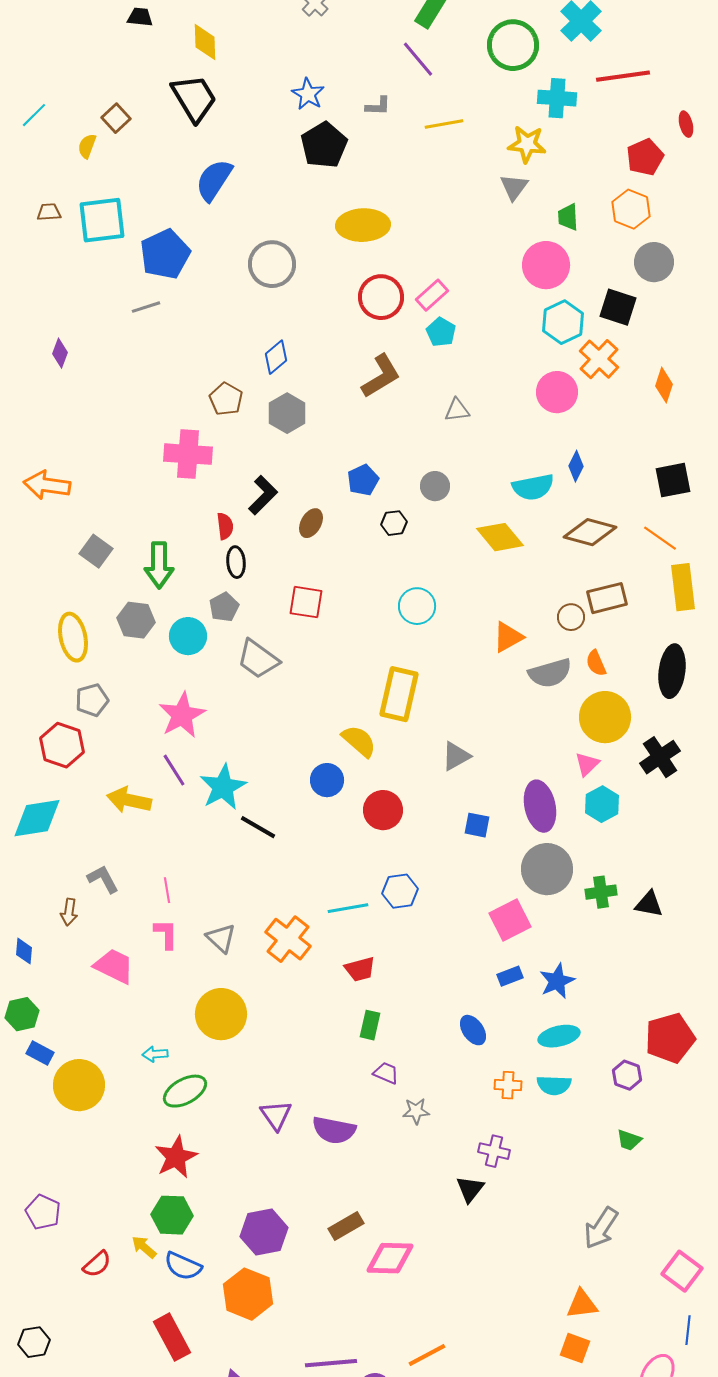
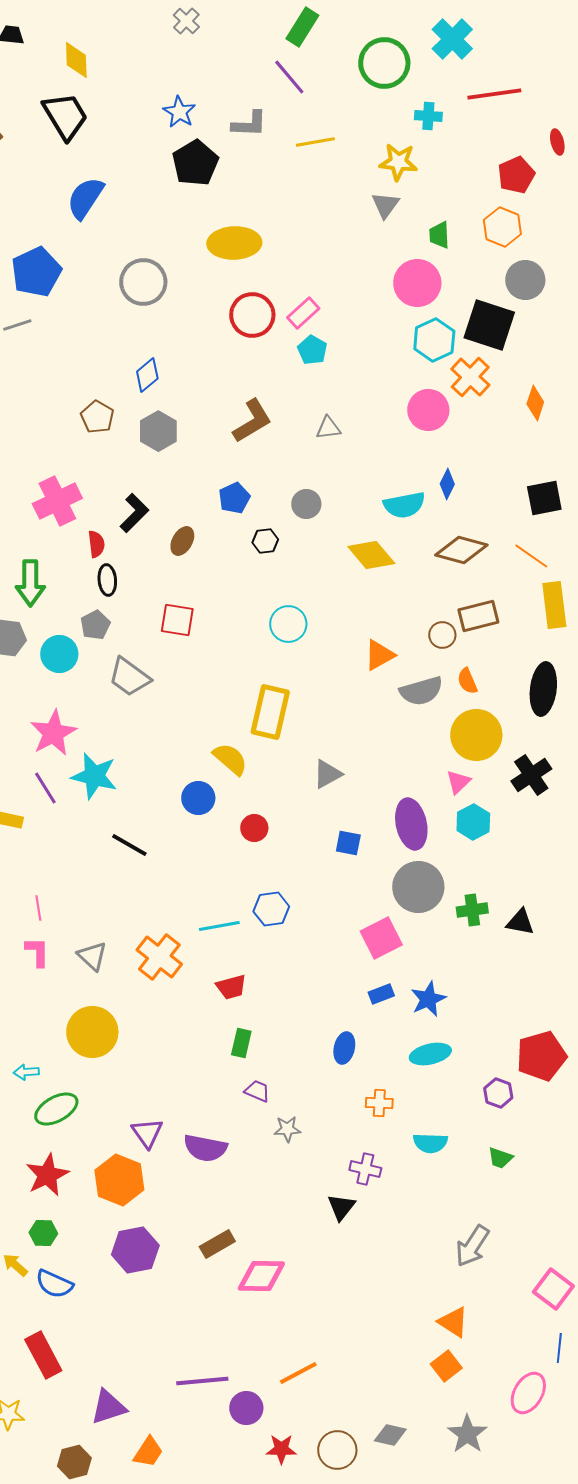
cyan cross: (557, 98) -> (428, 116), size x0.7
gray L-shape: (378, 106) -> (249, 124), size x1.4
black square: (618, 307) -> (489, 325), size x1.4
brown L-shape: (381, 376) -> (252, 421), moved
pink cross: (188, 454) -> (57, 501), moved, turned -30
cyan star: (223, 787) -> (94, 776), moved, turned -30
red circle: (383, 810) -> (254, 828), size x0.7
blue ellipse: (473, 1030) -> (344, 1048), turned 48
cyan semicircle: (554, 1085) -> (430, 1143), moved
green hexagon: (172, 1215) -> (43, 1233), size x0.7
orange hexagon: (248, 1294) -> (119, 1180), moved
orange triangle: (582, 1304) -> (453, 1322), turned 40
orange square: (575, 1348) -> (446, 1366), turned 32

